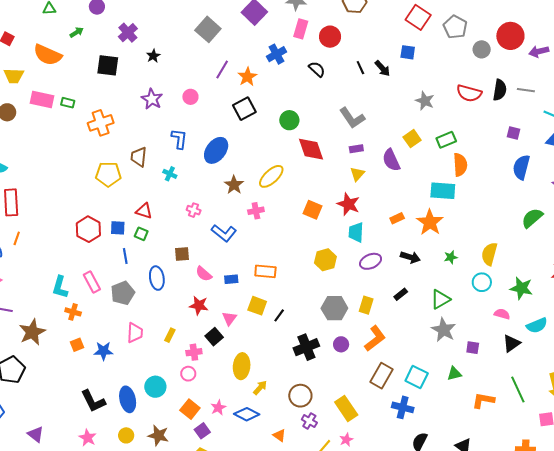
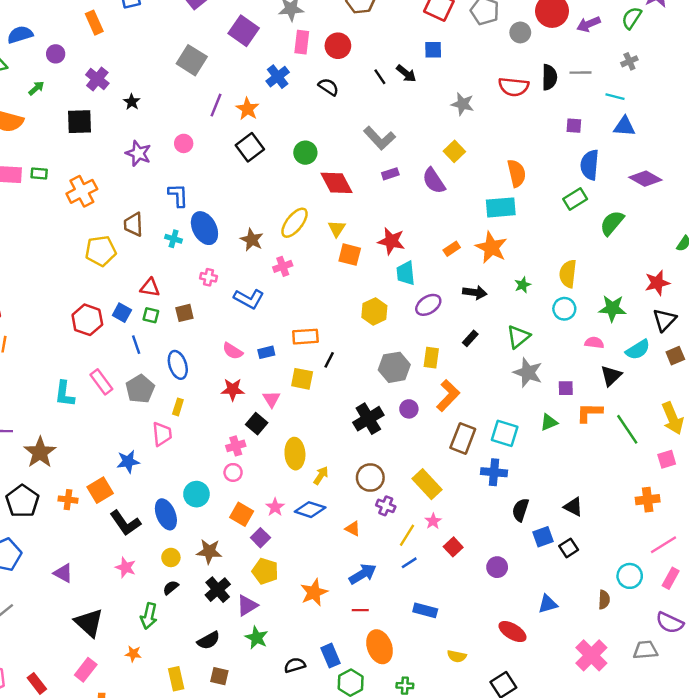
green rectangle: (446, 140) -> (575, 199), moved
blue ellipse: (216, 150) -> (204, 228), moved, turned -56
yellow triangle: (357, 174) -> (337, 229), moved
blue square: (118, 228) -> (122, 313), turned 35
brown square: (182, 254) -> (184, 313), moved
orange cross: (73, 312) -> (68, 500), moved
black line: (279, 315) -> (329, 360), moved
yellow rectangle: (170, 335) -> (178, 407), moved
orange square: (77, 345) -> (100, 490), moved, size x1.5
orange L-shape: (483, 400) -> (589, 413), moved

